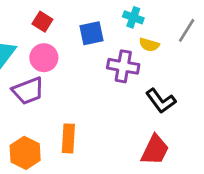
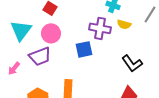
blue square: (91, 33) -> (84, 49), moved
purple cross: (123, 66) -> (100, 28), moved

